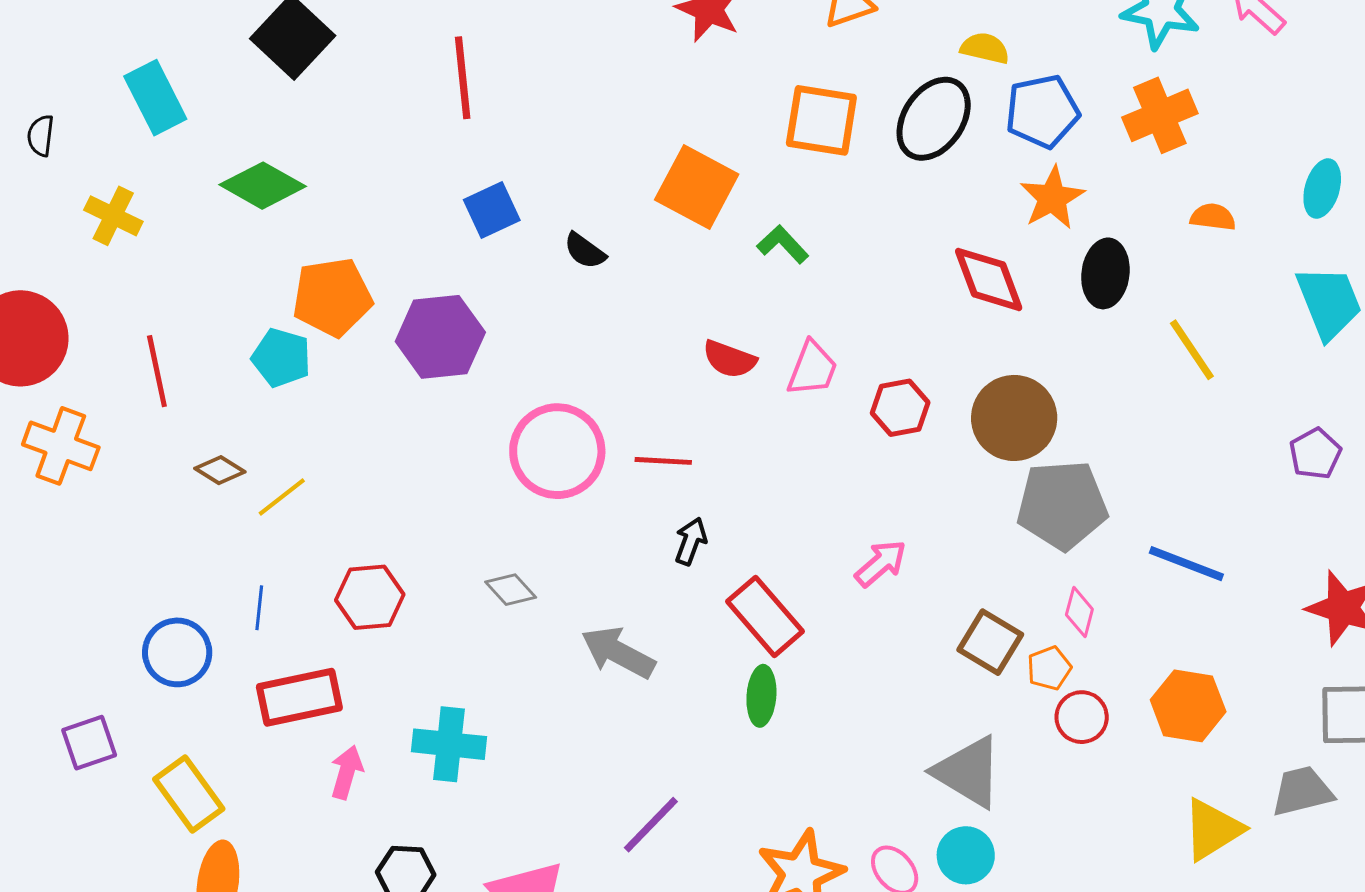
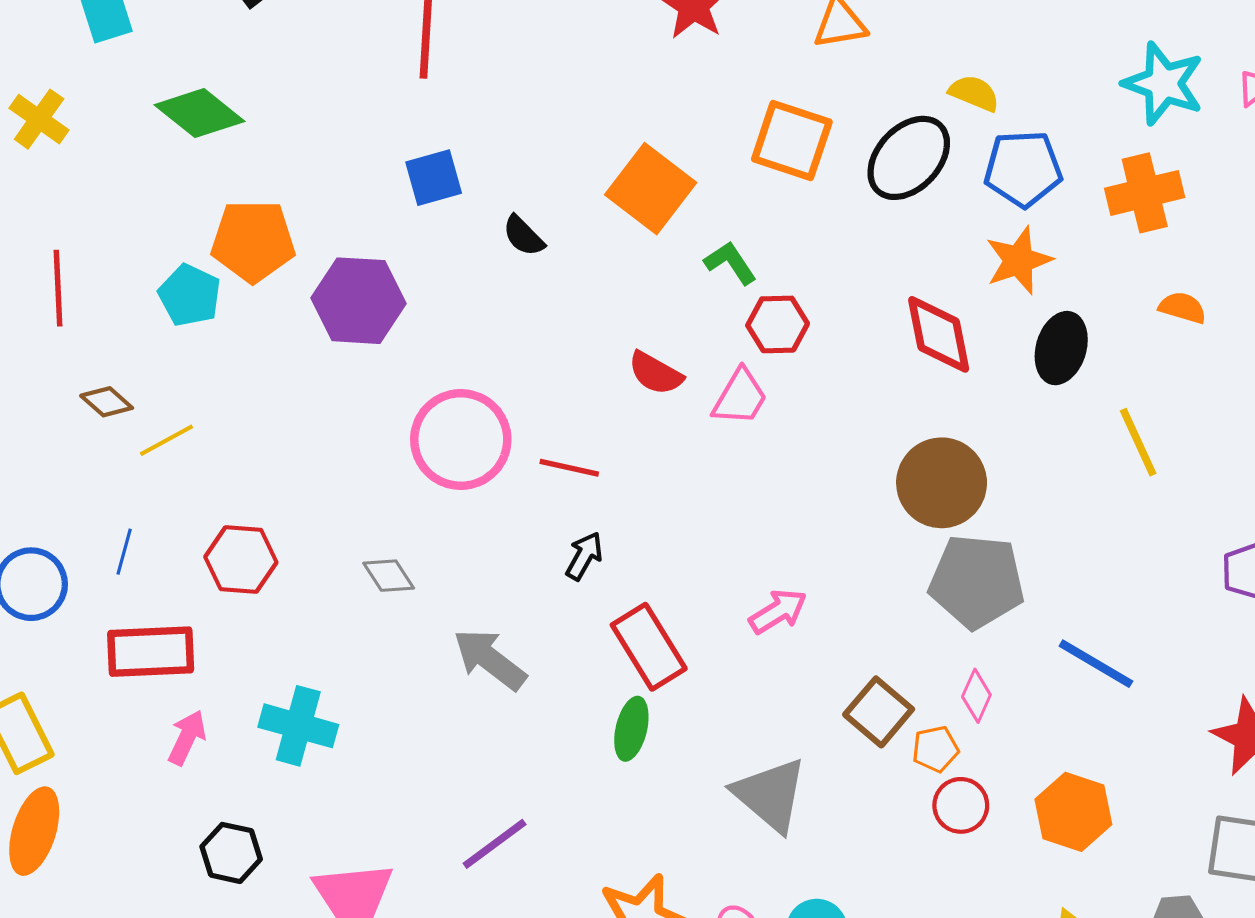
red hexagon: (900, 408) -> (778, 324), moved
gray triangle: (968, 772) -> (770, 795), moved

